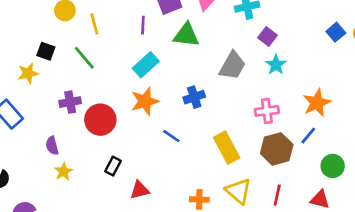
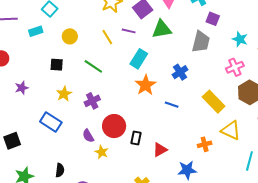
yellow line: (94, 24) -> (107, 37), moved
purple line: (143, 25) -> (129, 31), turned -64
purple square: (267, 37) -> (213, 19), moved
black square: (46, 51) -> (57, 65), moved
cyan star: (276, 65) -> (240, 39), moved
yellow star: (28, 73) -> (64, 94), moved
red circle: (100, 120) -> (114, 126), moved

